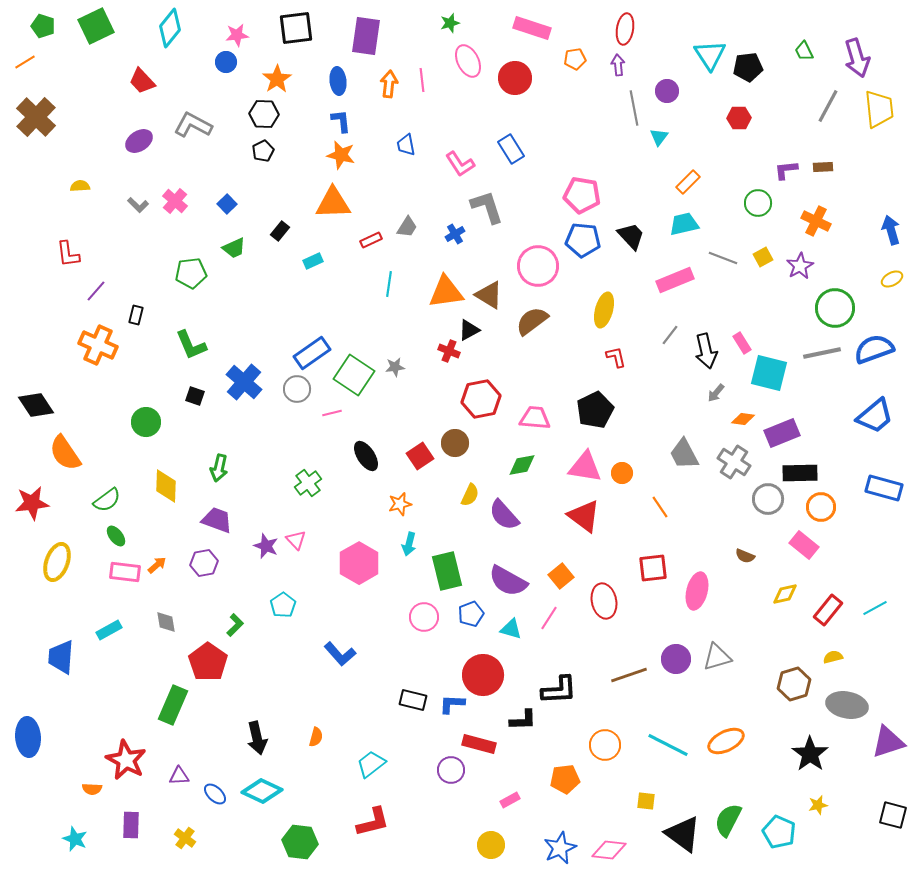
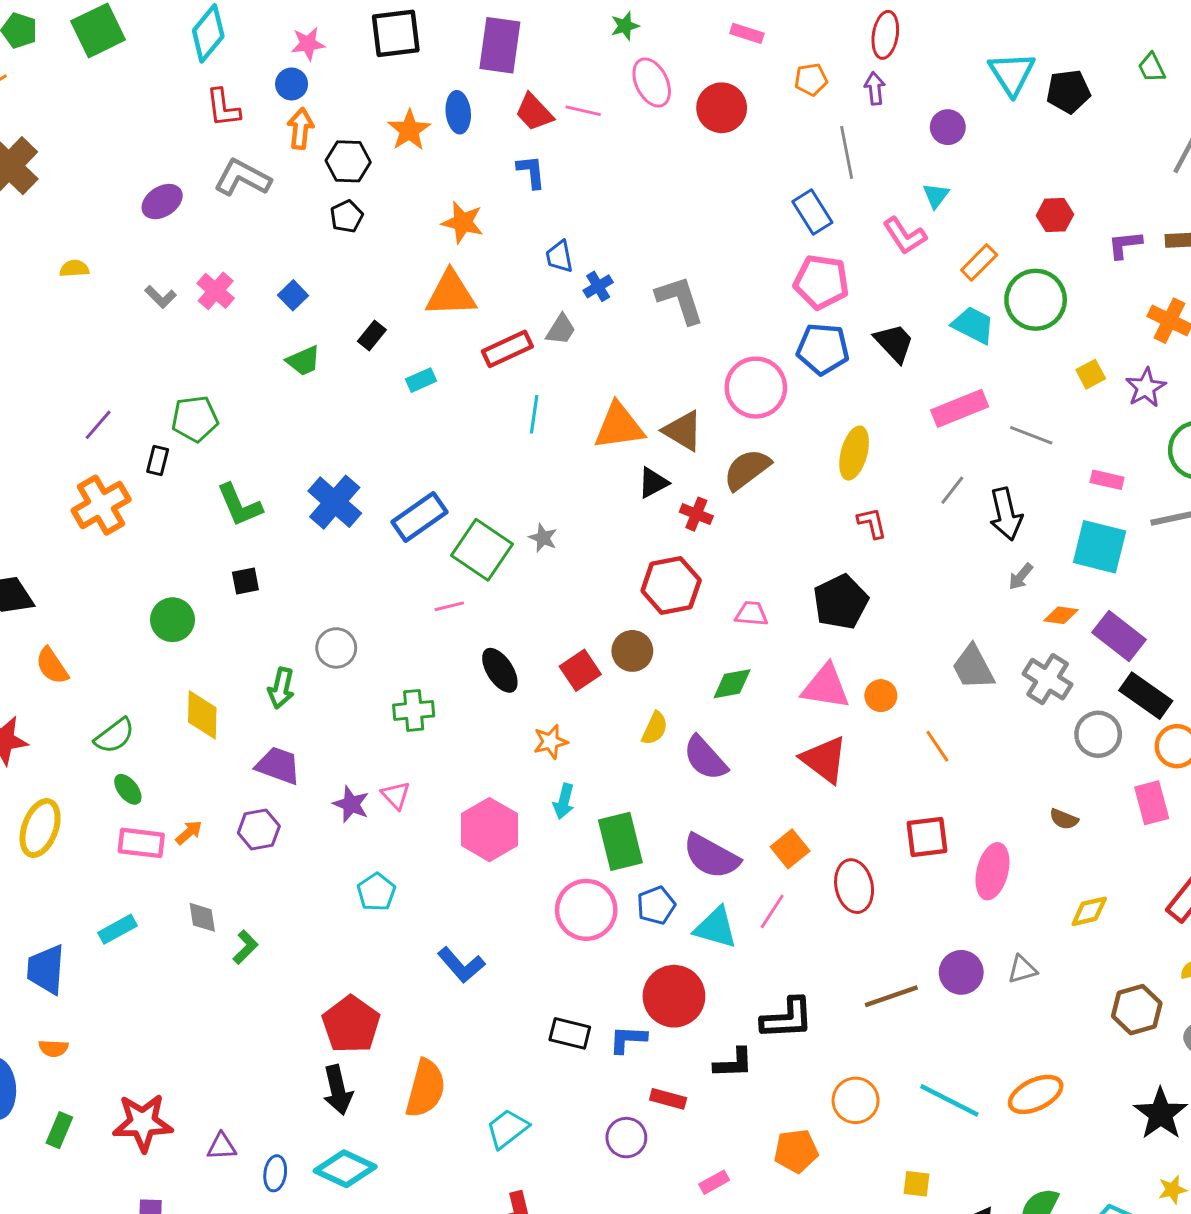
pink rectangle: (532, 28) -> (747, 33), size x0.6
orange star: (277, 79) -> (409, 130), moved
pink line: (422, 80) -> (583, 111), turned -70
red trapezoid: (142, 81) -> (534, 112), moved
orange arrow: (389, 84) -> (300, 129), moved
gray line: (634, 108) -> (847, 152), moved
red hexagon: (739, 118) -> (1055, 215), moved
blue L-shape: (341, 121) -> (531, 172), moved
blue trapezoid: (406, 145) -> (559, 257), moved
blue rectangle: (511, 149) -> (812, 212), moved
pink L-shape: (460, 164) -> (905, 236), moved
green circle: (758, 203) -> (1036, 300), moved, size x1.5
cyan trapezoid: (684, 224) -> (973, 325), turned 40
blue cross: (455, 234) -> (598, 286), moved
red rectangle: (371, 240) -> (507, 349), size x1.5
red L-shape: (68, 254) -> (223, 108), moved
gray line: (723, 258) -> (1031, 435), moved
green pentagon: (191, 273) -> (195, 419), moved
pink rectangle: (742, 343) -> (1107, 480), moved, turned -45
orange cross: (98, 345) -> (101, 505), turned 36
red cross: (449, 351) -> (696, 514), moved
gray star: (395, 367) -> (543, 538), turned 30
blue cross: (244, 382) -> (335, 502), moved
gray circle: (297, 389) -> (336, 648), moved
black square: (195, 396) -> (245, 581), turned -30
pink trapezoid: (535, 418) -> (751, 614), size x0.7
purple rectangle: (782, 433) -> (1119, 636), turned 60
orange semicircle: (65, 453) -> (52, 666), size x0.7
black rectangle: (800, 473) -> (1146, 696), turned 36
green cross: (308, 483) -> (414, 710), turned 32
pink rectangle: (804, 545) -> (1152, 803), turned 36
yellow diamond: (785, 594) -> (1089, 911), moved
pink circle: (424, 617) -> (586, 910), size x1.4
green L-shape: (235, 625) -> (245, 947), moved
cyan triangle: (511, 629) -> (716, 928), size x1.4
gray triangle: (717, 657) -> (1022, 969), size x0.7
red pentagon: (208, 662) -> (351, 1024), moved
green rectangle: (173, 705) -> (59, 1130), moved, size x0.6
orange semicircle: (316, 737) -> (425, 1088), size x2.0
red rectangle: (479, 744) -> (668, 1099), size x0.7
red star: (126, 760) -> (143, 1123), turned -30
orange semicircle: (92, 789) -> (53, 1048), moved
blue ellipse: (215, 794) -> (275, 1173), turned 55

